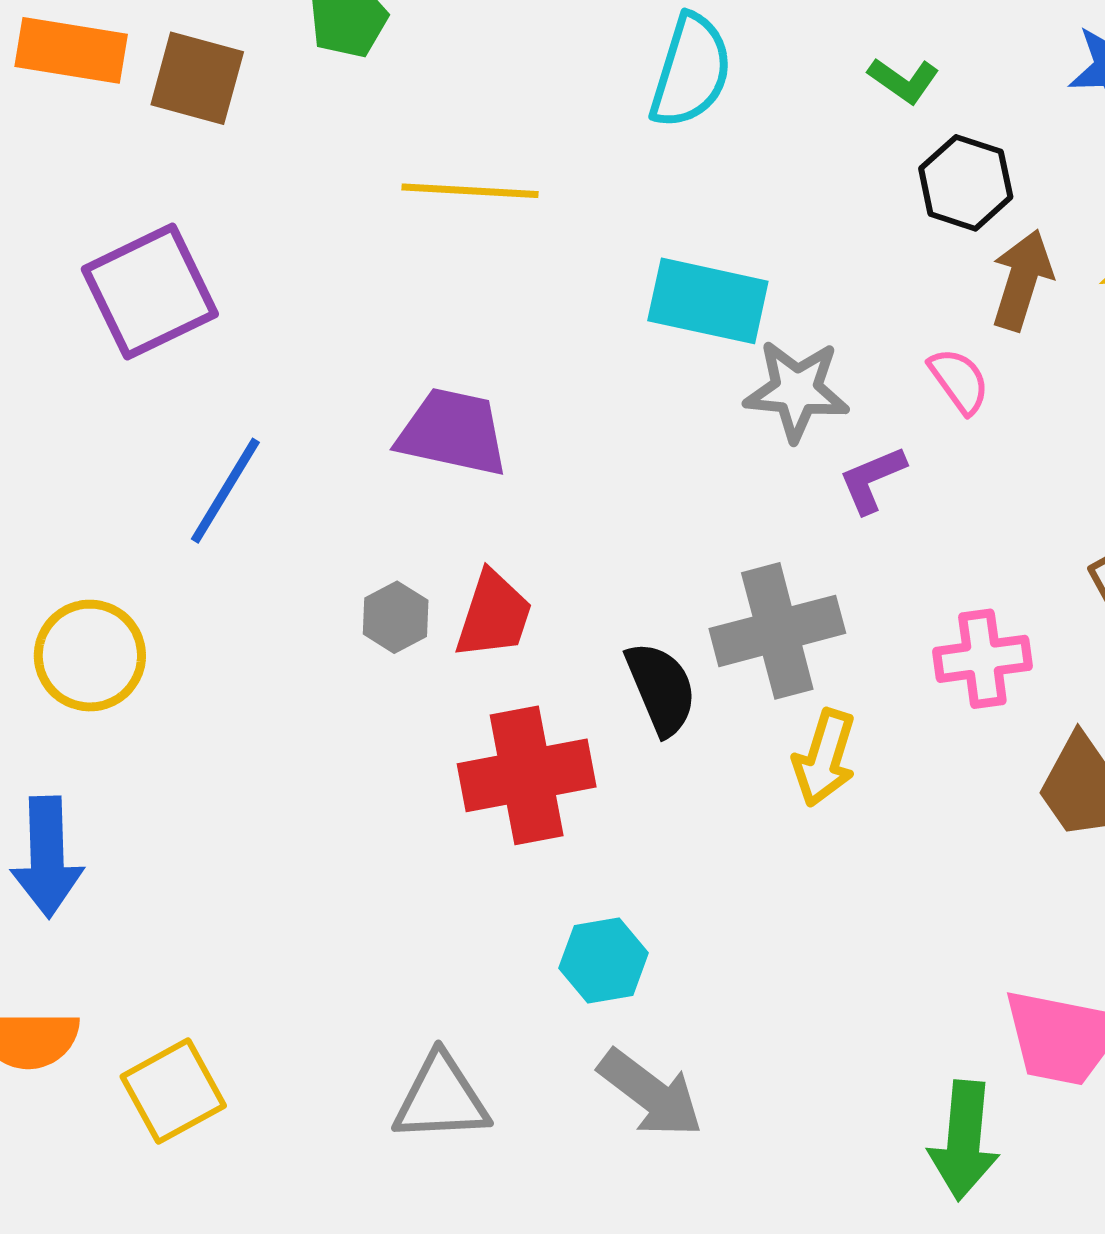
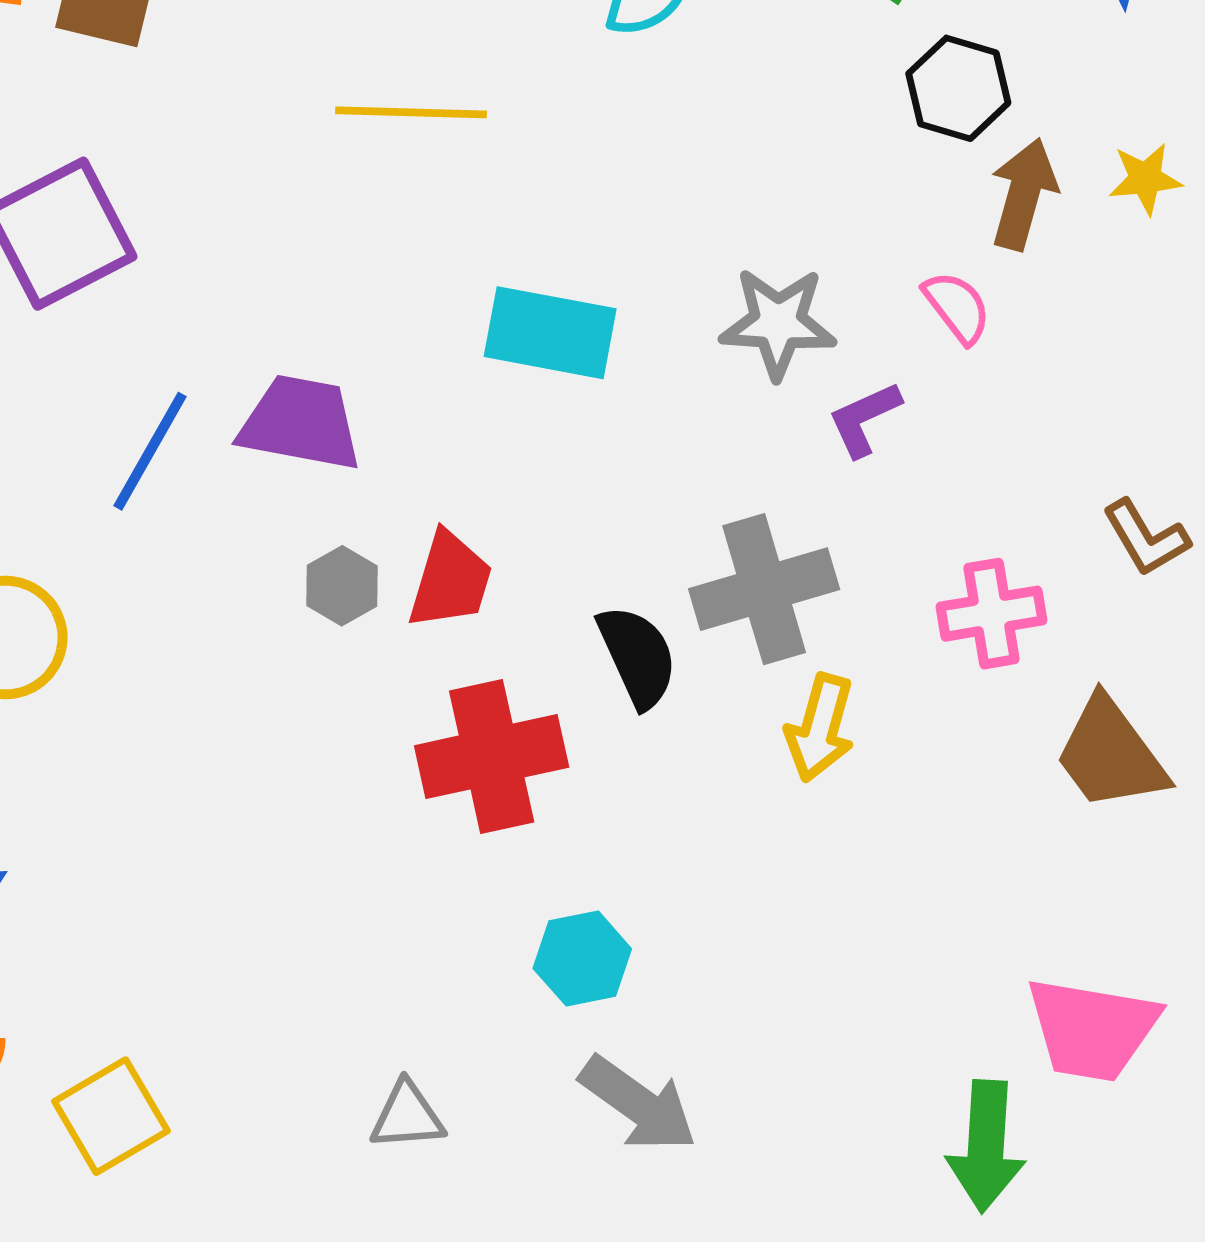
cyan rectangle: (708, 301) -> (550, 333), moved
purple trapezoid: (453, 432) -> (301, 423), moved
gray triangle: (441, 1098) -> (407, 1116), size x0.7

